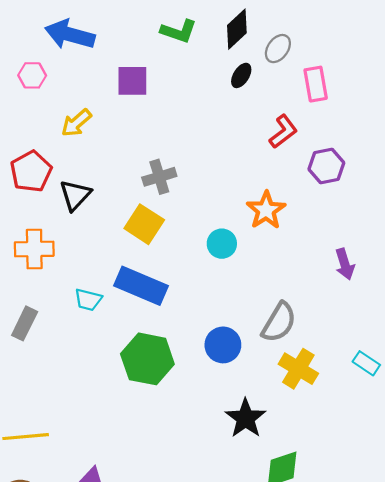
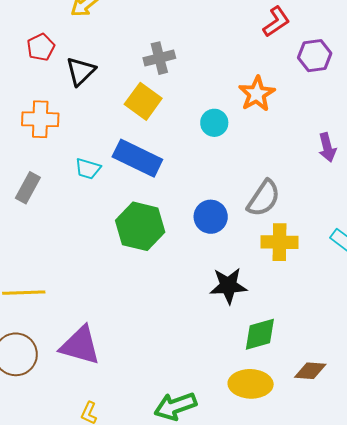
red pentagon: (31, 171) -> (41, 47), size x0.7
yellow cross: (298, 369) -> (280, 242), turned -33
black star: (246, 418) -> (228, 286), turned 30

